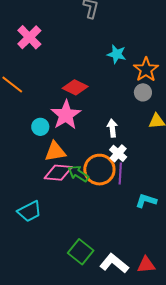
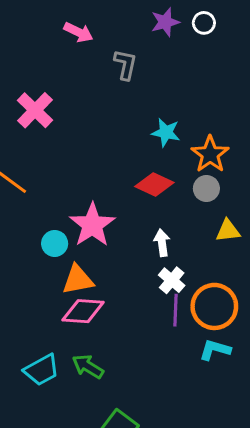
red diamond: (75, 87) -> (154, 184), moved
orange circle: (99, 170) -> (214, 306), moved
green arrow: (78, 174) -> (88, 366), moved

